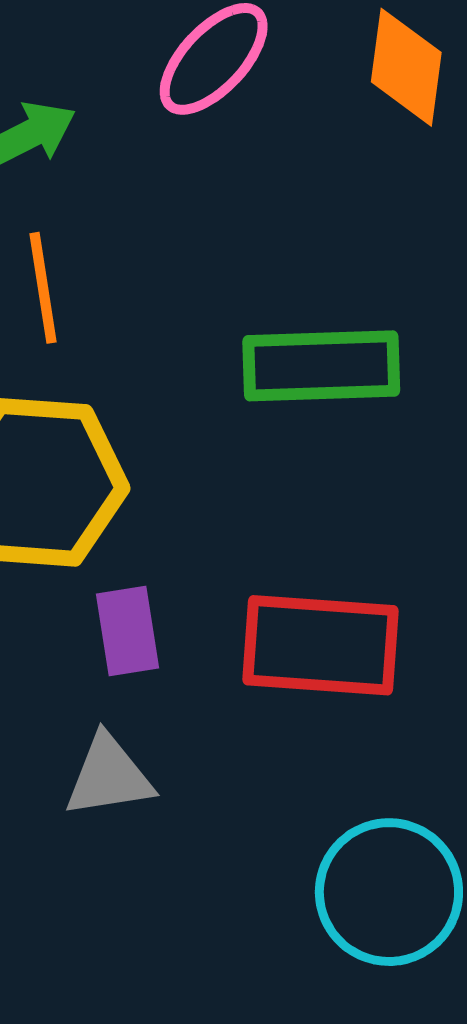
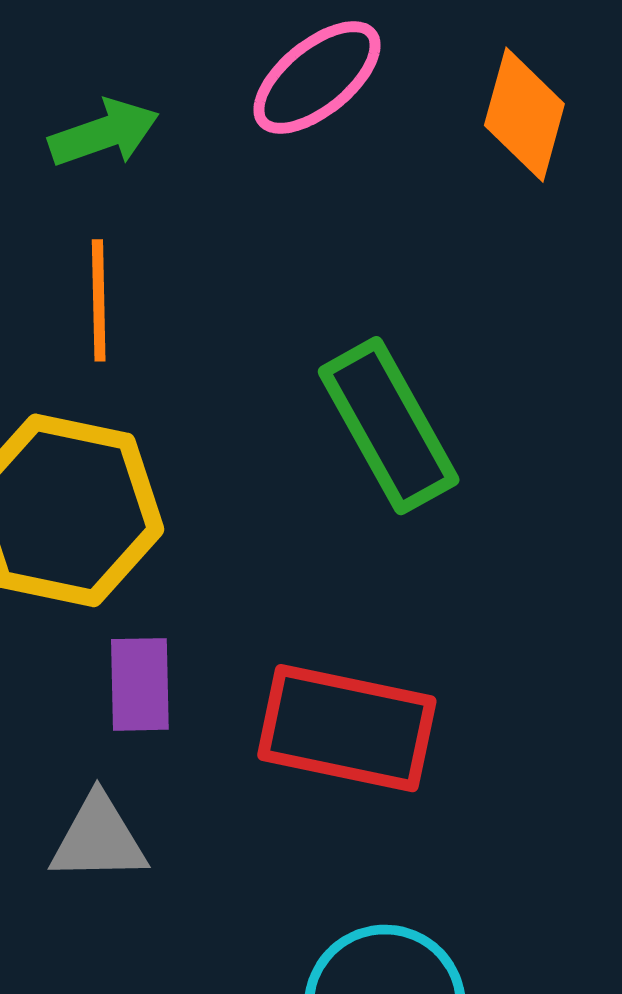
green rectangle: (321, 366) -> (389, 426), turned 55

